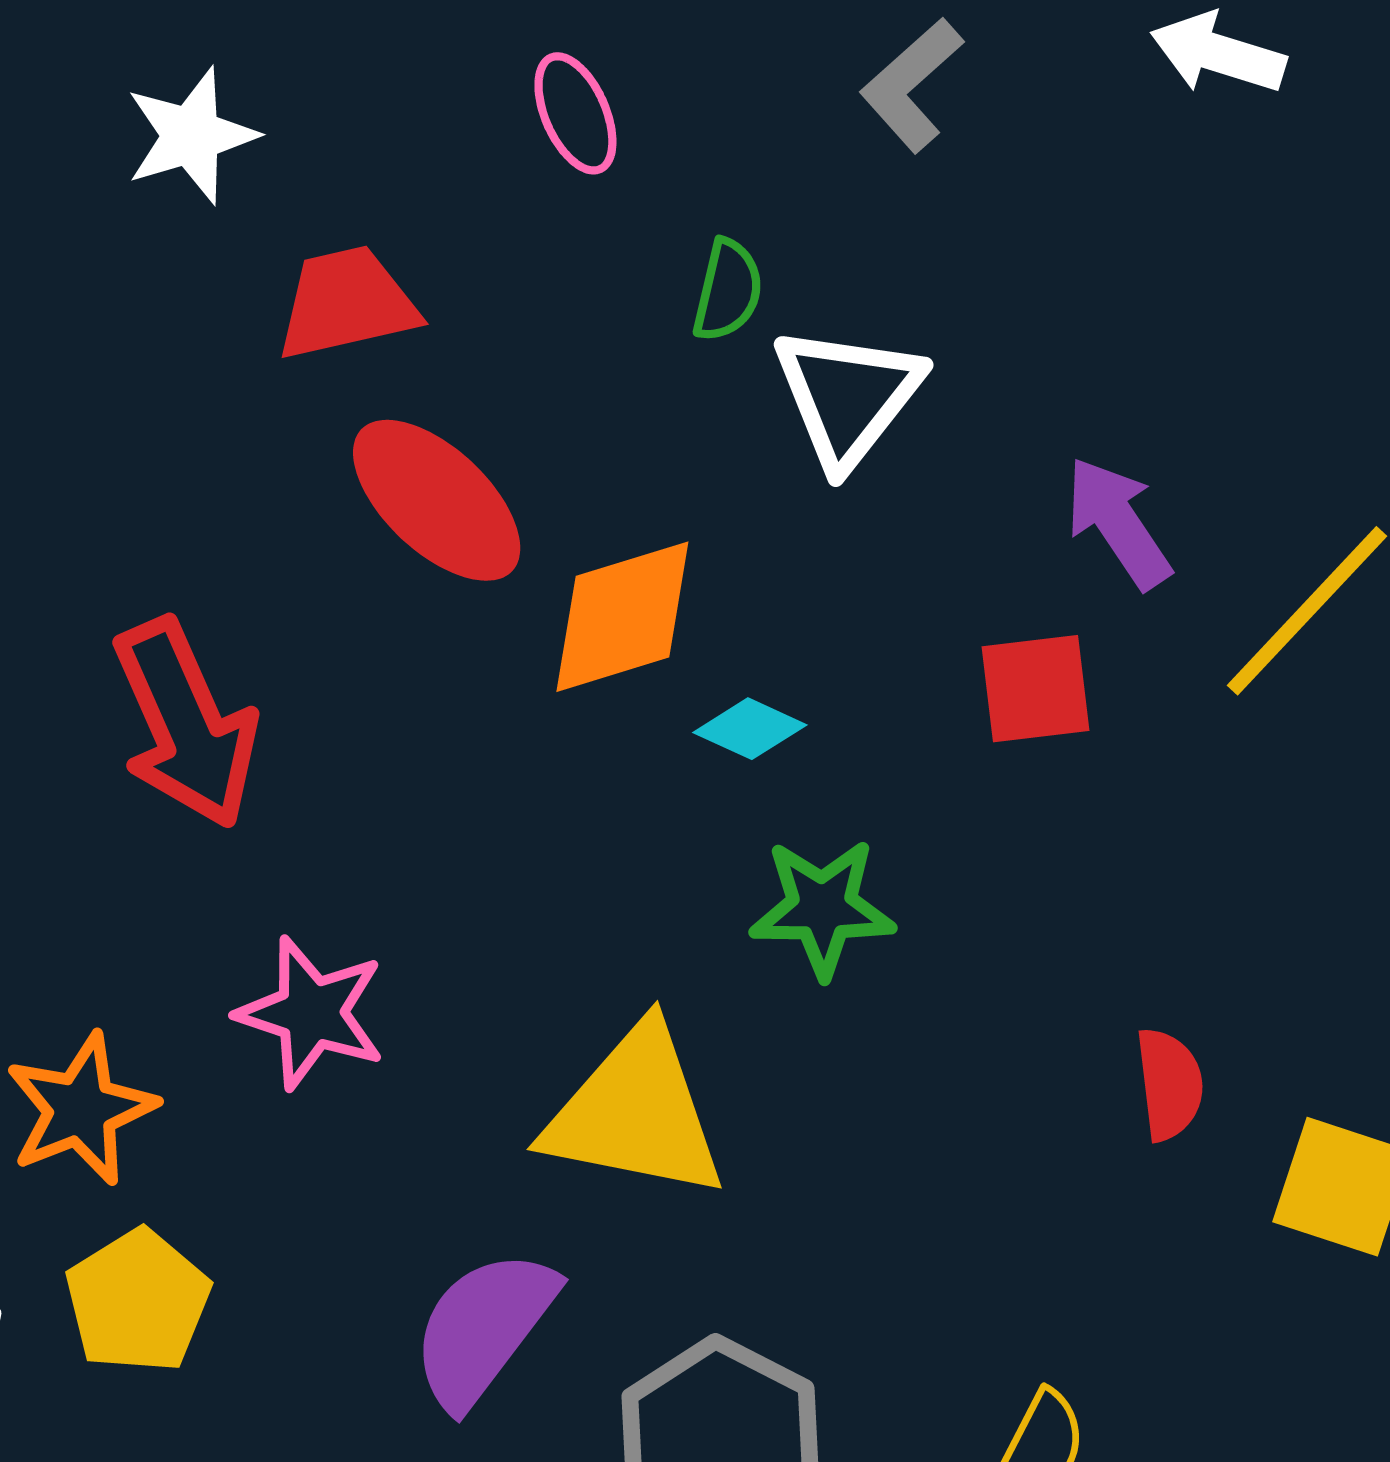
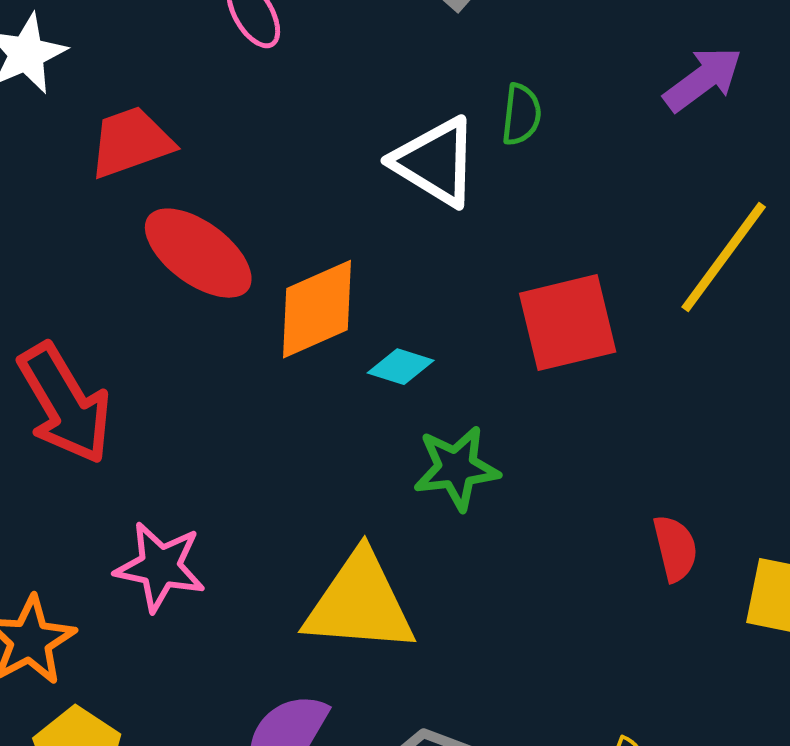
green semicircle: (728, 290) -> (521, 114), moved
white triangle: (848, 396) -> (435, 162), turned -30
purple arrow: (1118, 523) -> (703, 79), moved, turned 94
red square: (1035, 689) -> (568, 323), size x1.4

